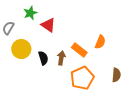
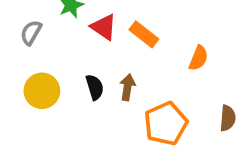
yellow circle: (21, 49) -> (42, 91), moved
orange rectangle: (79, 50) -> (144, 34), moved

